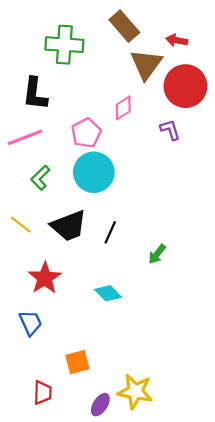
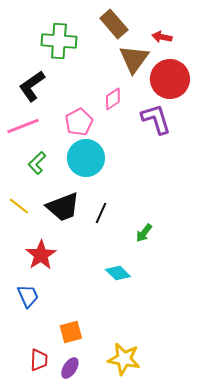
black L-shape: (35, 94) -> (32, 86), turned 48
purple L-shape: (170, 130) -> (156, 119), size x1.6
cyan diamond: (108, 293) -> (118, 273), moved
purple ellipse: (100, 405) -> (70, 368), moved

